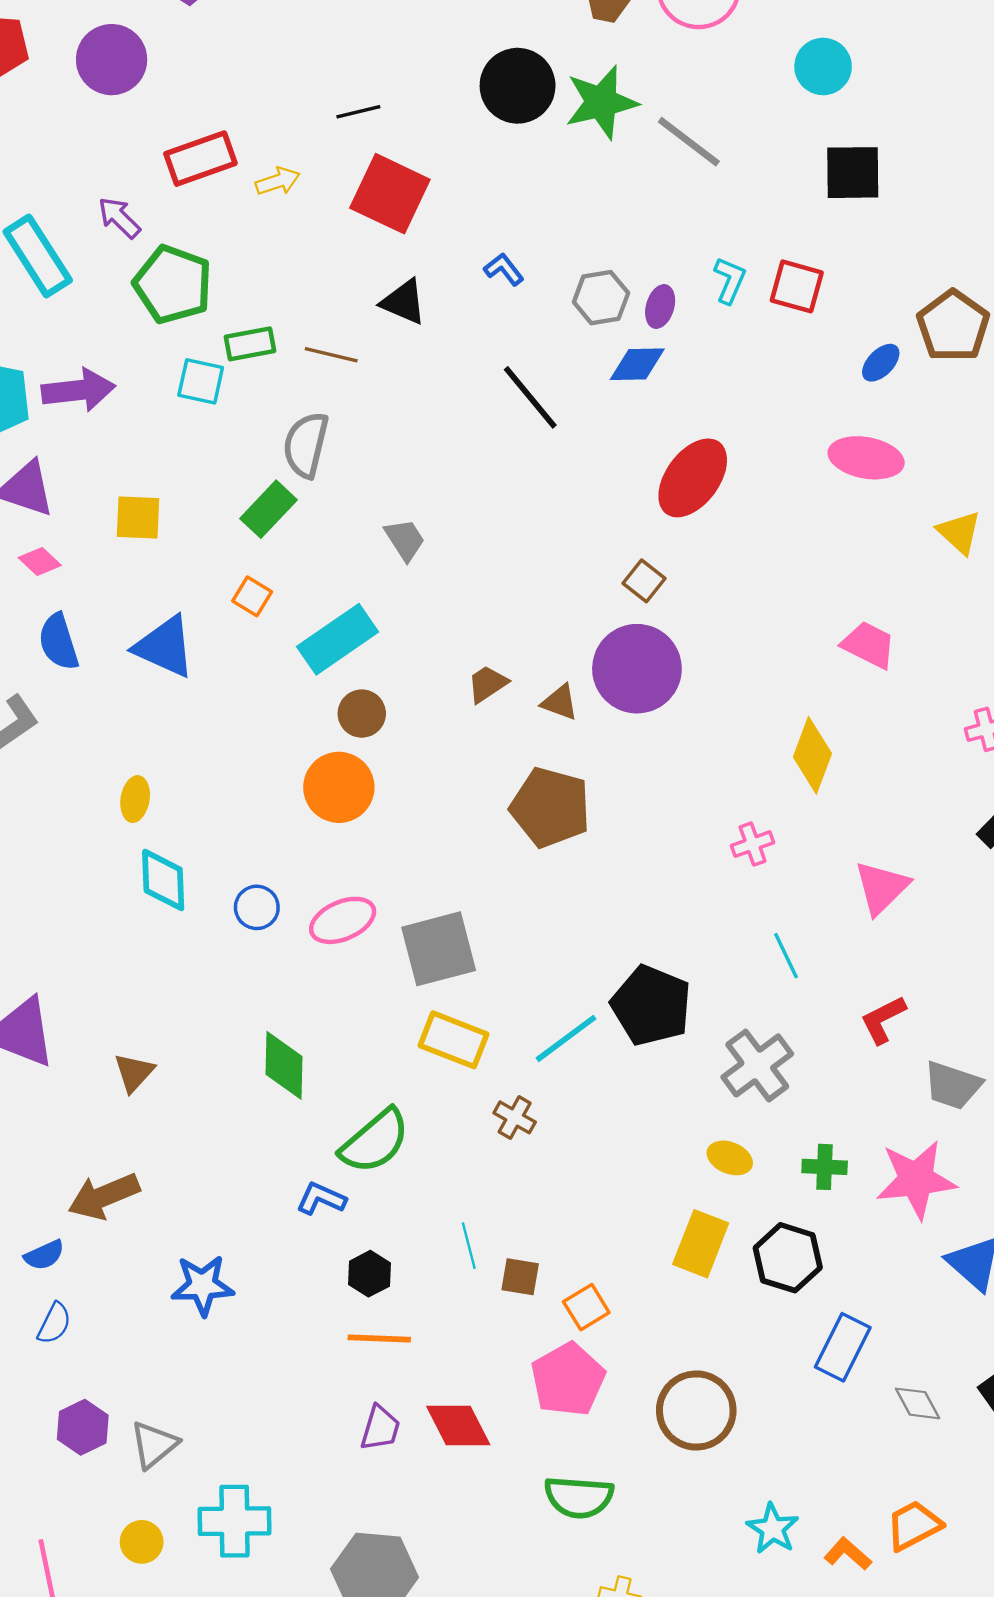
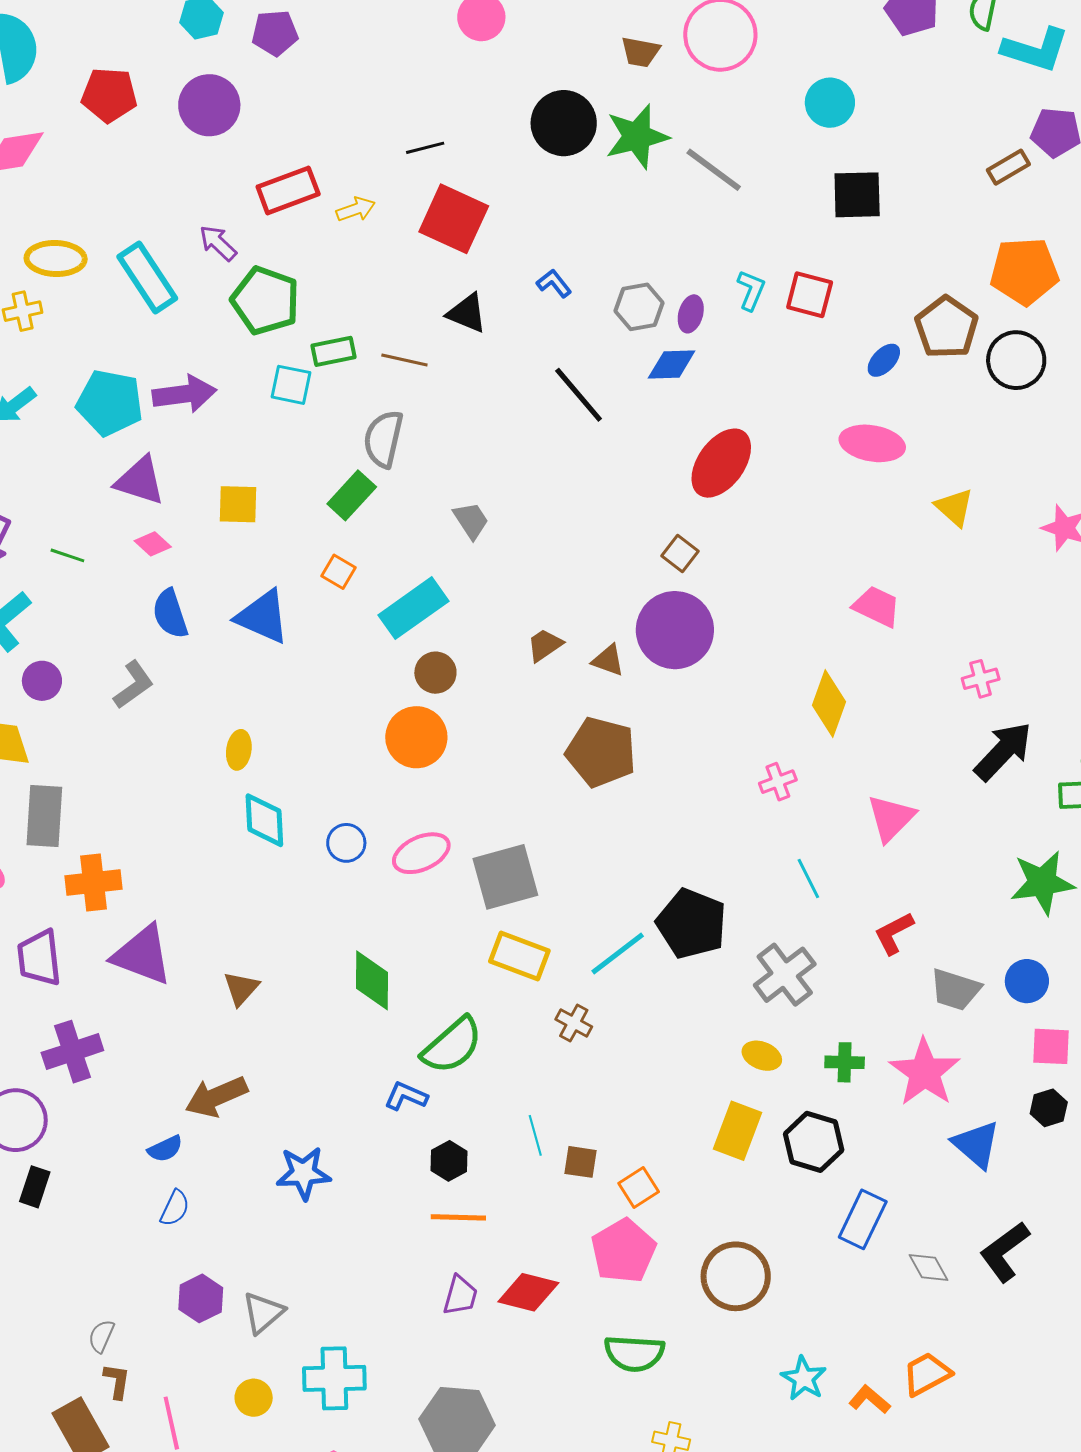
pink star: (916, 1180) -> (925, 1072), turned -30
red diamond: (458, 1425) -> (528, 1292), turned -48

